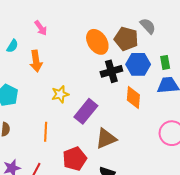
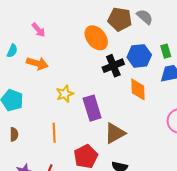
brown pentagon: (126, 39) -> (120, 19), moved
orange arrow: (36, 61) -> (37, 63), turned -60
purple rectangle: (86, 111) -> (92, 108), turned -50

